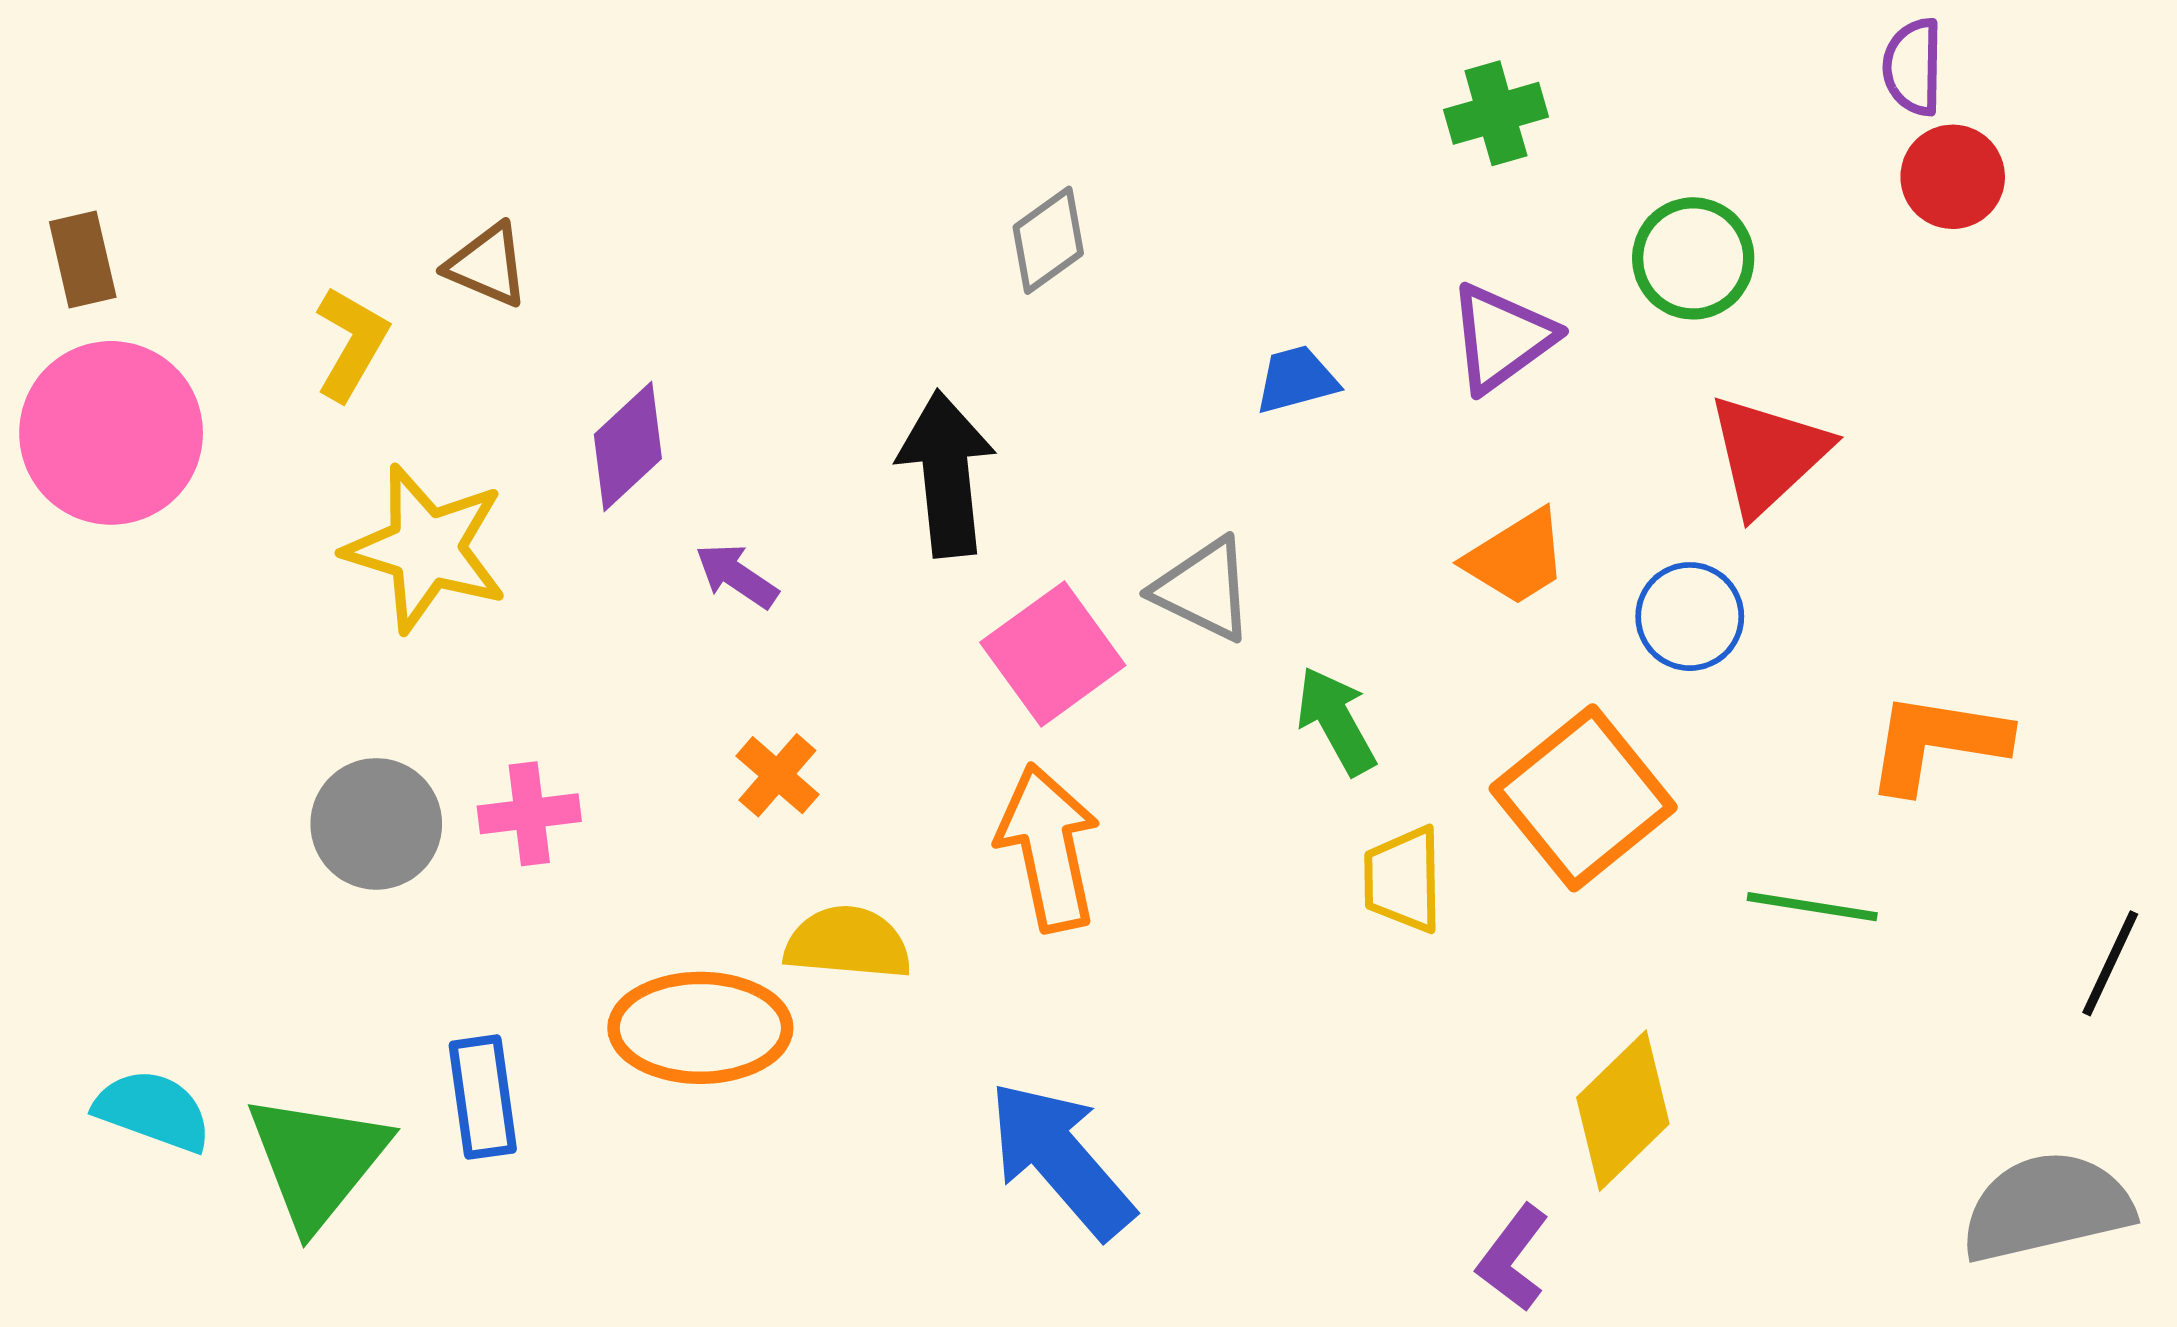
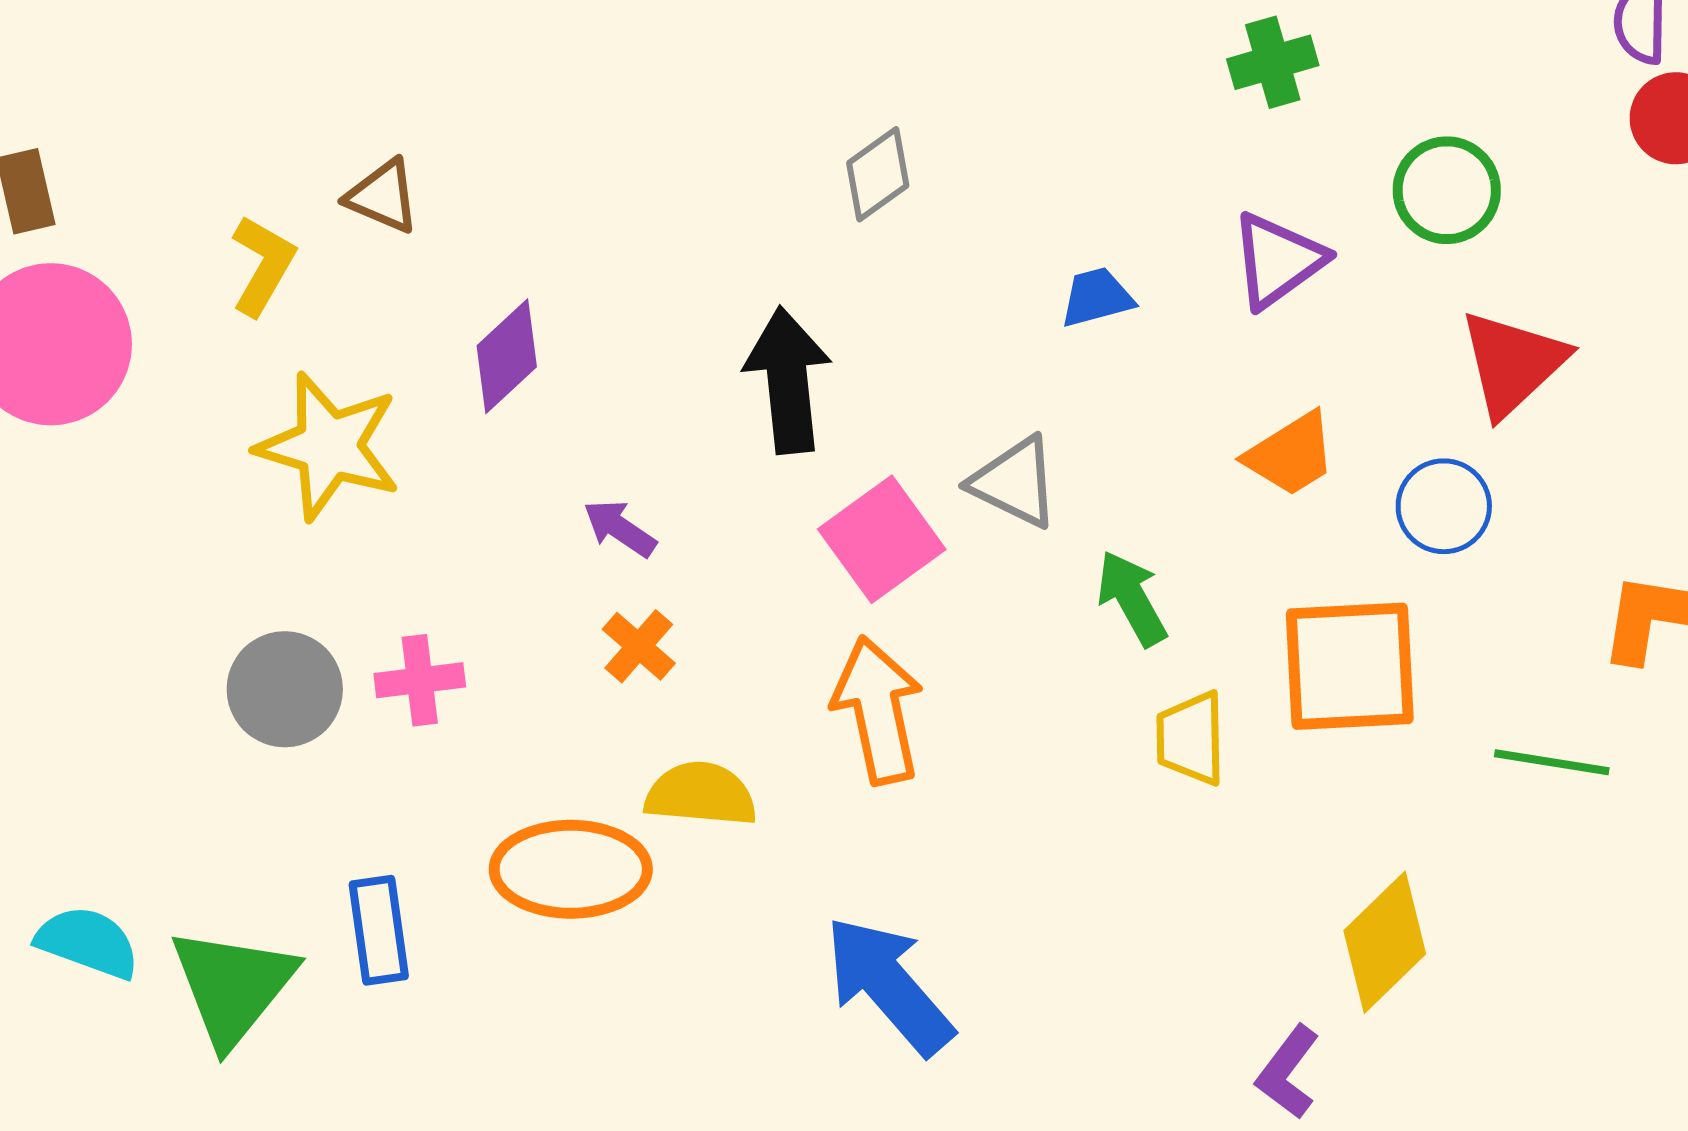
purple arrow: (737, 576) -> (620, 528), moved
orange square: (1583, 798) -> (1350, 666), turned 36

